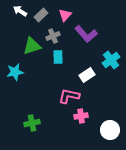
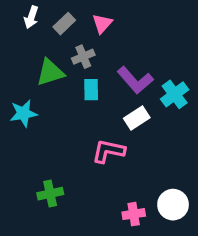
white arrow: (20, 11) -> (31, 17), turned -104
purple L-shape: (86, 34) -> (135, 80), moved
pink cross: (81, 116) -> (134, 214), moved

